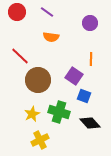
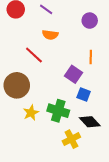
red line: (20, 56) -> (34, 55), moved
brown circle: (38, 80) -> (17, 85), moved
yellow cross: (40, 140) -> (71, 139), moved

